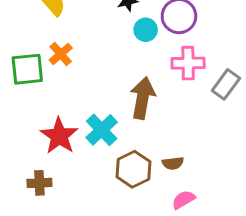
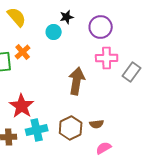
cyan circle: (146, 30) -> (54, 32), moved
cyan cross: (102, 130) -> (37, 130), moved, turned 30

